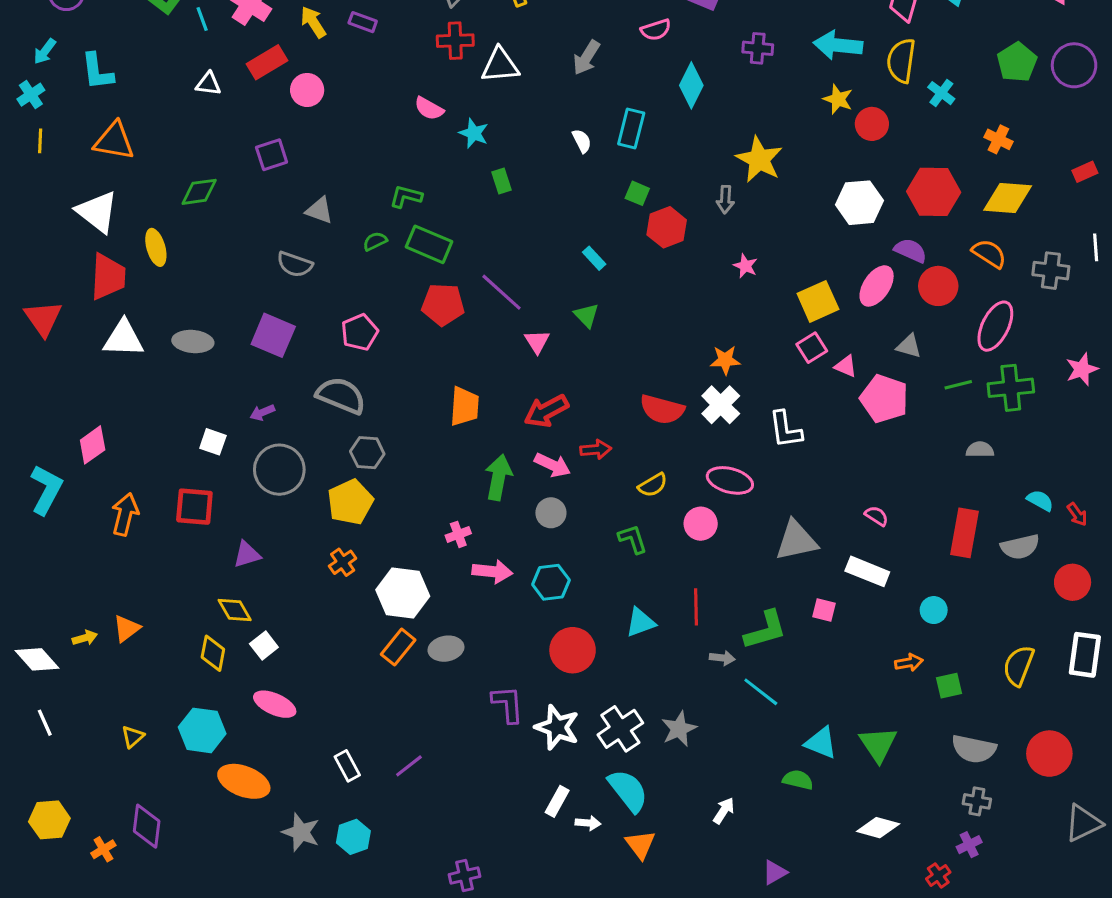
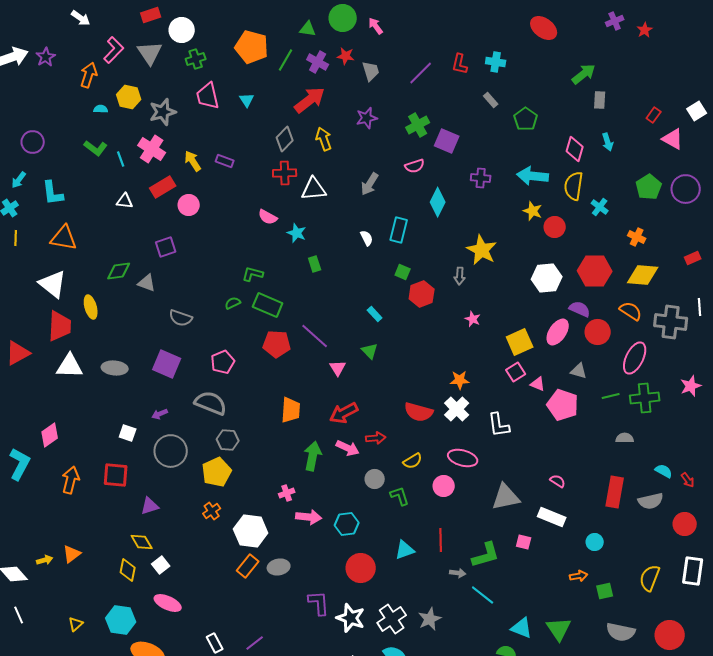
gray triangle: (319, 210) -> (147, 283), moved
gray cross: (1051, 271) -> (671, 322), size x1.4
red triangle: (43, 318) -> (18, 353), turned 36
gray circle: (551, 513) -> (375, 479), moved

